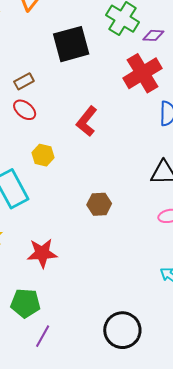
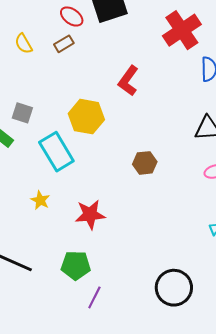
red ellipse: (25, 110) -> (72, 17), moved
yellow hexagon: (43, 155) -> (86, 117), size x1.6

